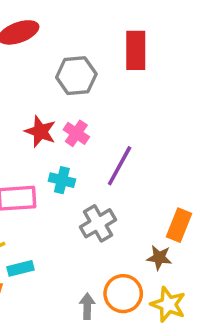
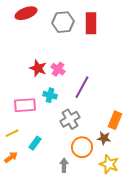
gray hexagon: (76, 76) -> (63, 22), moved
cyan rectangle: (21, 268) -> (35, 143), moved, turned -40
orange circle: (123, 294) -> (82, 147), moved

